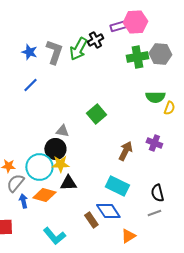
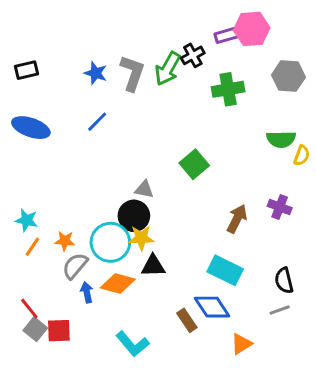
green cross: (137, 57) -> (228, 89), moved

